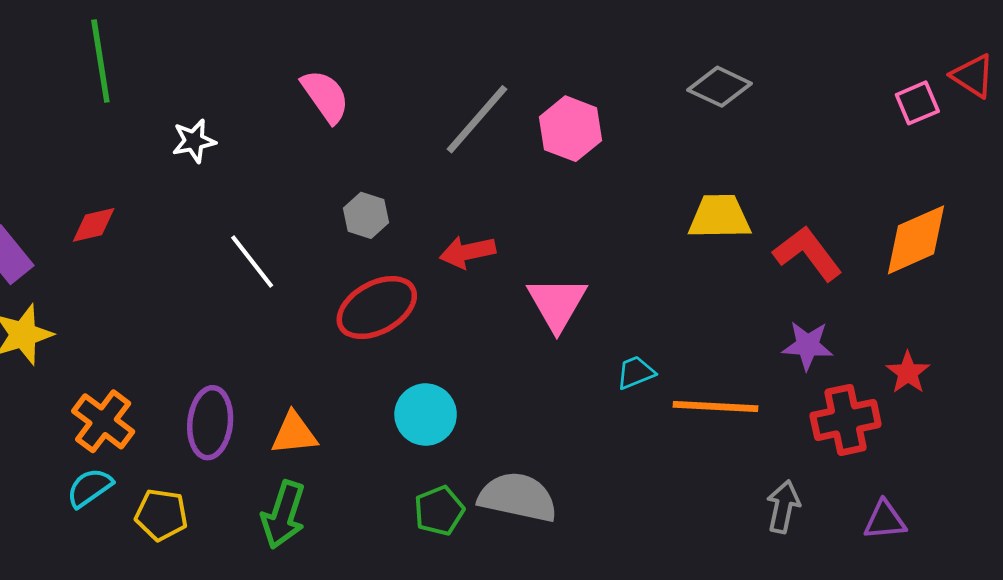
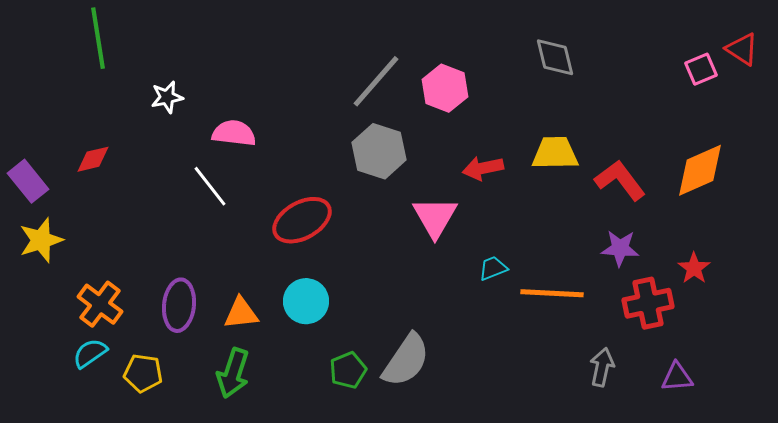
gray diamond: (720, 87) -> (555, 57), turned 51
pink semicircle: (325, 96) -> (234, 133), moved, turned -48
gray hexagon: (366, 215) -> (379, 151), moved, size x1.6
red arrow: (468, 252) -> (483, 168), moved
cyan circle: (426, 415) -> (306, 301), moved
gray semicircle: (518, 497) -> (406, 360), turned 112

